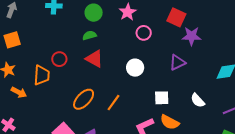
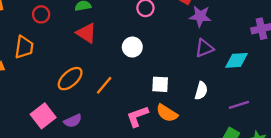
red circle: (59, 59) -> (41, 14), moved
purple triangle: (177, 62) -> (204, 48), moved
white semicircle: (198, 100) -> (201, 91), turned -126

